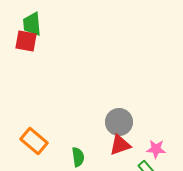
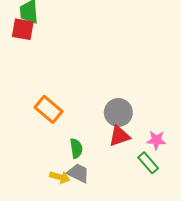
orange rectangle: (34, 141) -> (48, 109), moved

